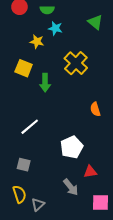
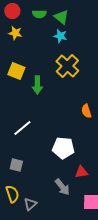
green triangle: (95, 22) -> (61, 17), moved
cyan star: (55, 28) -> (60, 36), moved
yellow star: (37, 42) -> (15, 33), moved
white pentagon: (72, 147) -> (63, 148), turned 30

